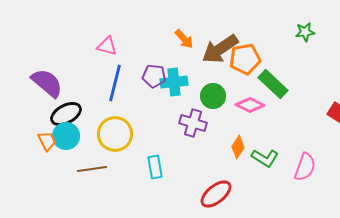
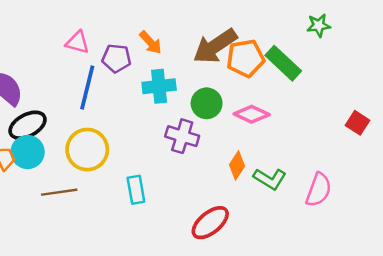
orange arrow: (184, 39) -> (151, 42), moved
purple pentagon: (154, 76) -> (116, 58), moved
green rectangle: (273, 84) -> (283, 63), moved

